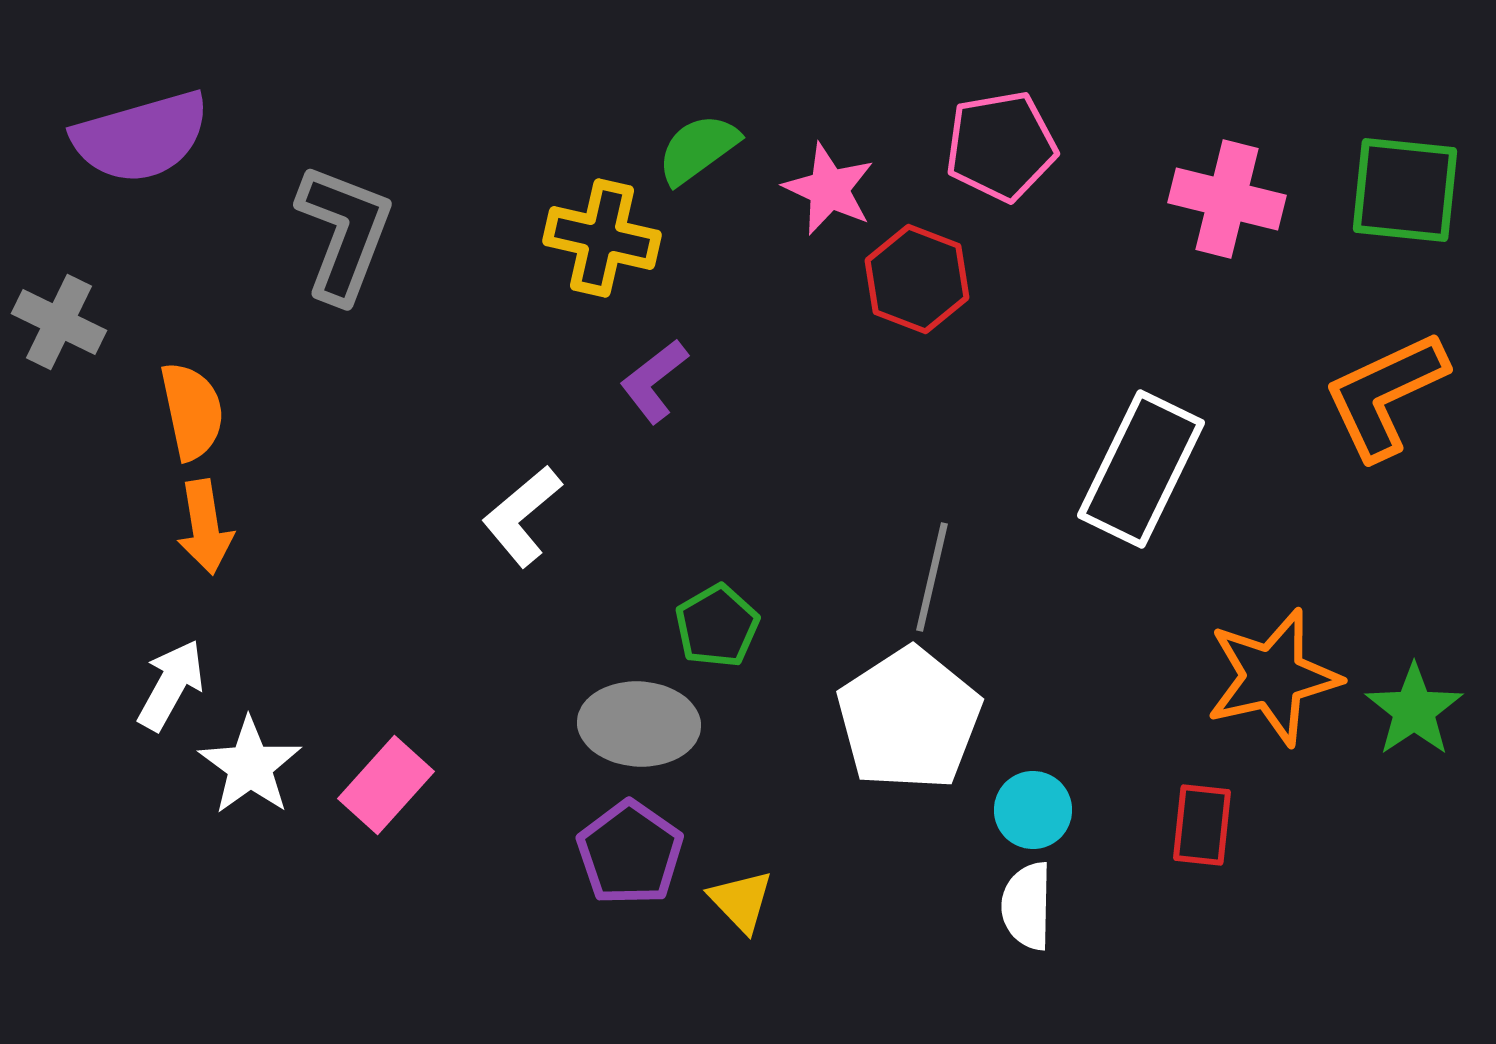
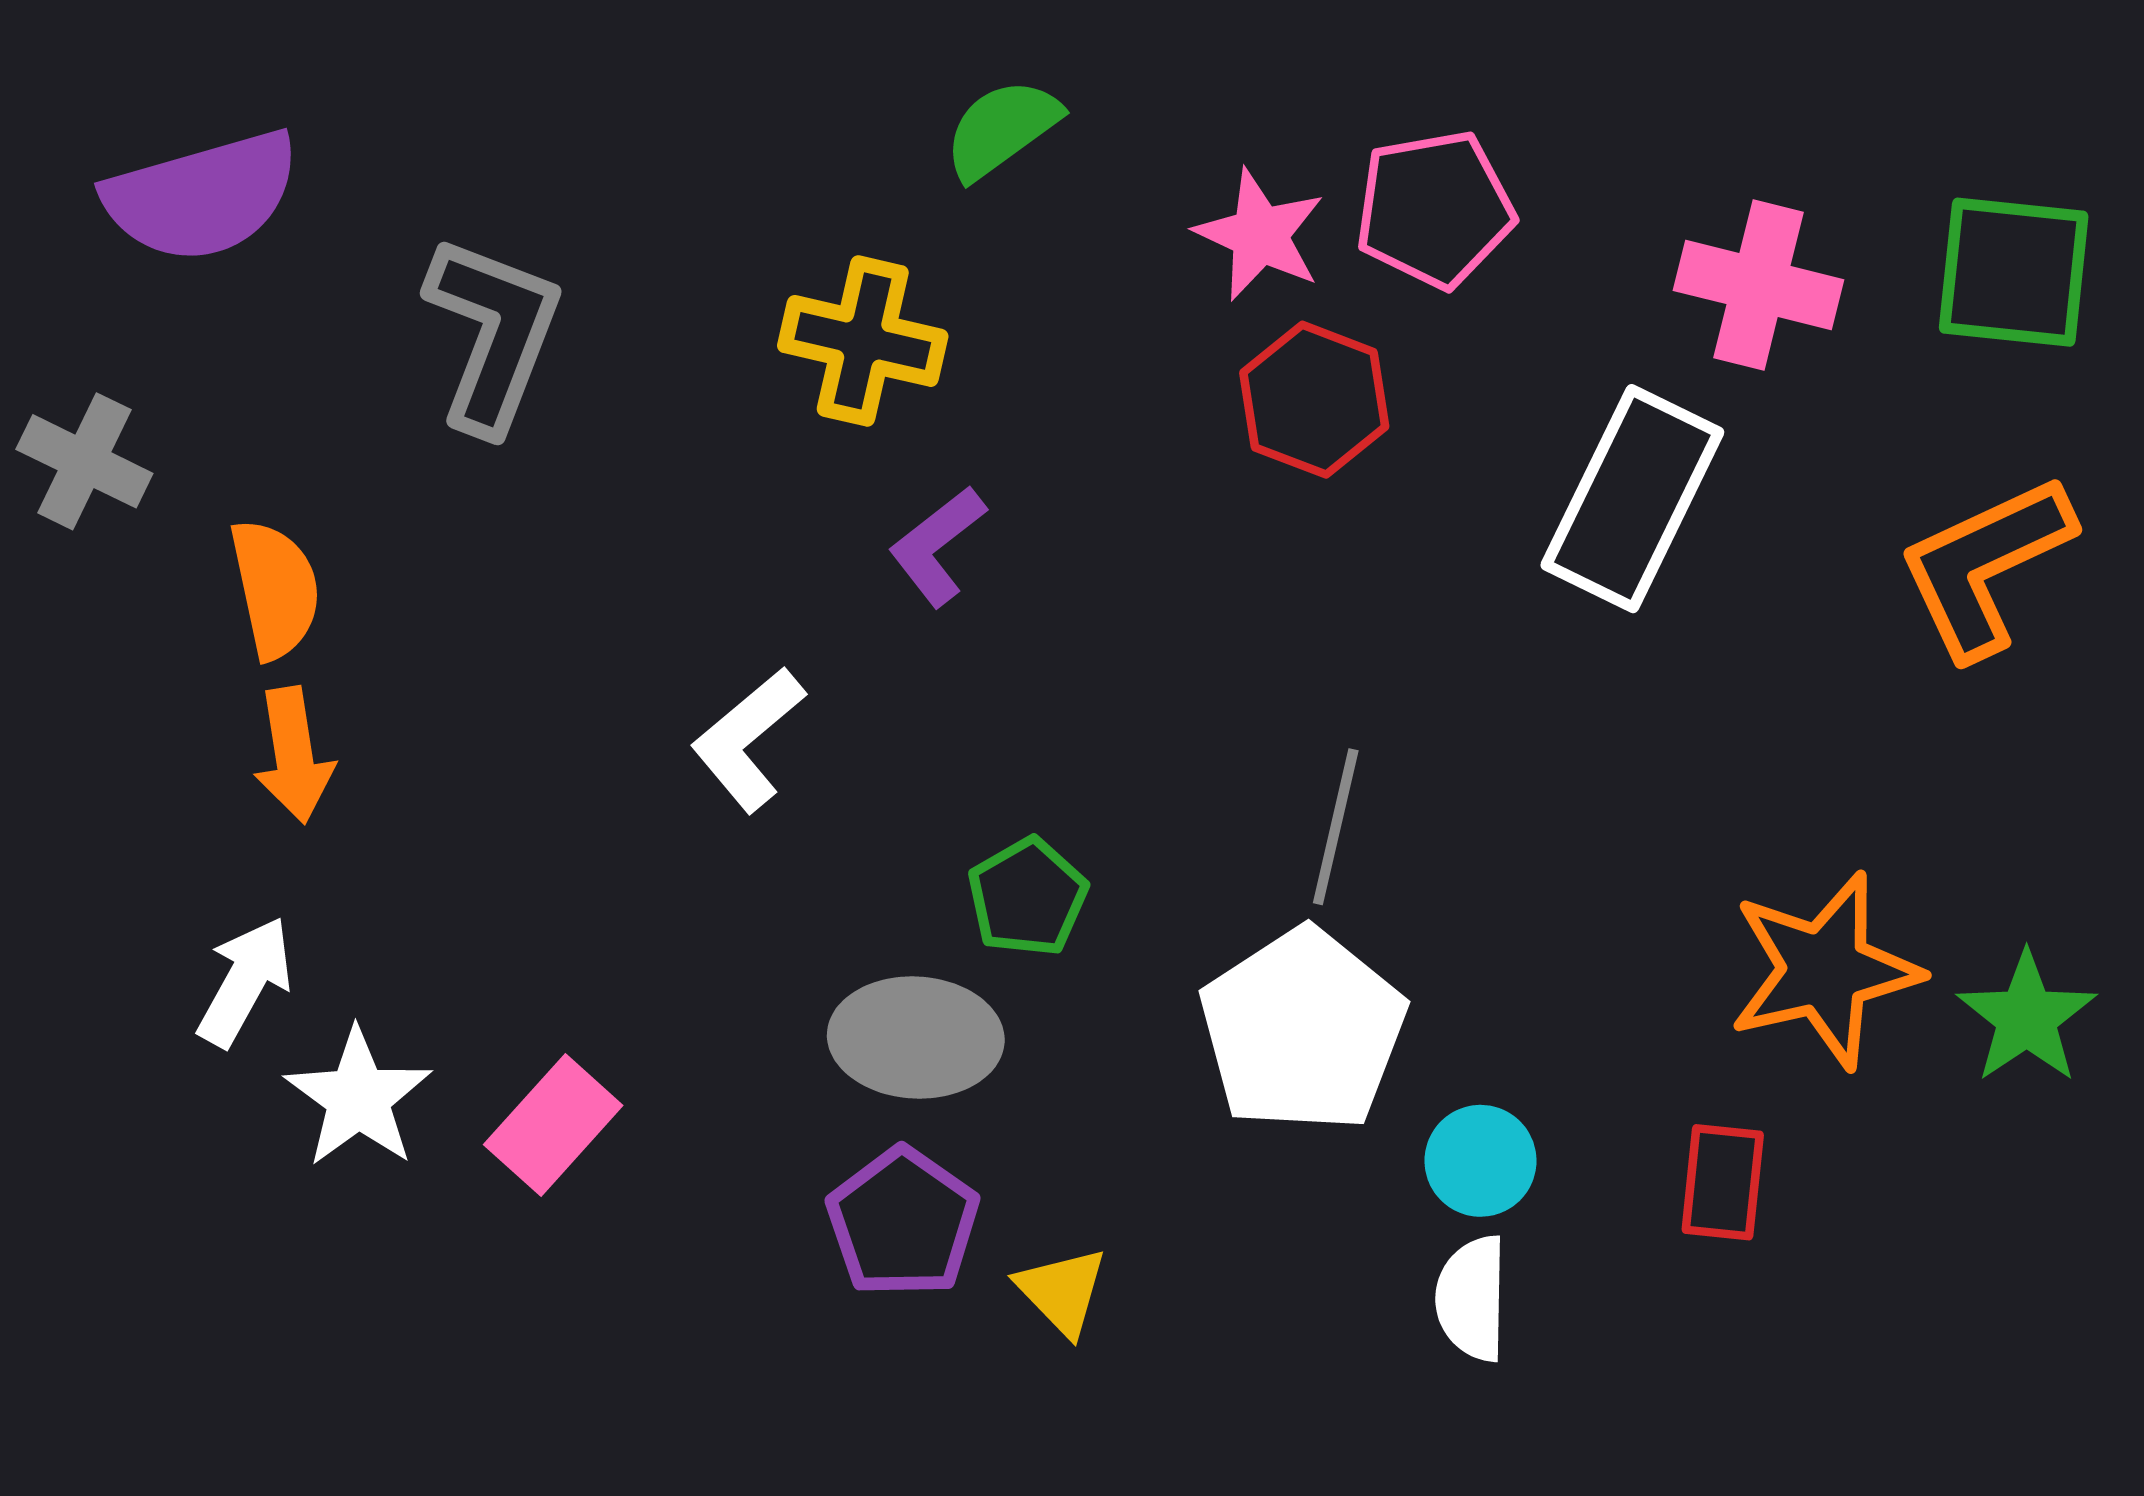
green semicircle: (698, 149) -> (1002, 129), moved
pink star: (829, 189) -> (1260, 235), moved
white rectangle: (1141, 469) -> (1632, 499), moved

